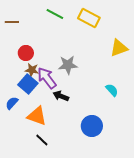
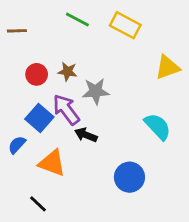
brown star: (32, 70) -> (68, 72), moved
cyan semicircle: (112, 90) -> (158, 126), size x1.5
black line: (42, 140) -> (38, 204), moved

